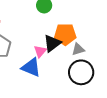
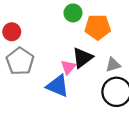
orange pentagon: (65, 34) -> (98, 27), moved

